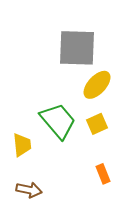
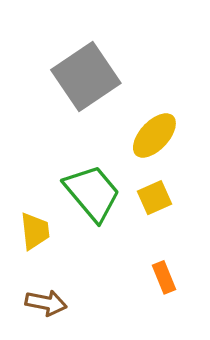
gray square: (77, 48) -> (86, 77), moved, turned -36

